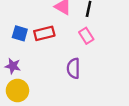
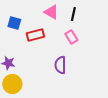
blue square: (20, 33) -> (14, 23), moved

